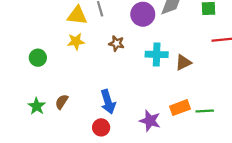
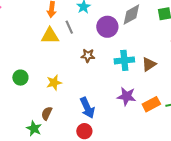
yellow star: (76, 41) -> (54, 83), moved
green star: (37, 106) -> (34, 129), moved
purple star: (150, 121) -> (127, 96), moved

